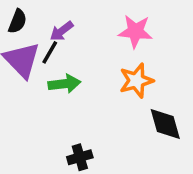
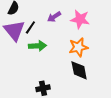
purple arrow: (62, 31) -> (54, 17), moved
black diamond: (165, 124) -> (79, 70), moved

